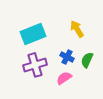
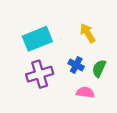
pink semicircle: (64, 78) -> (85, 92), moved, turned 42

